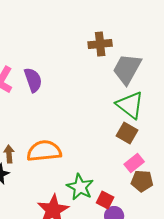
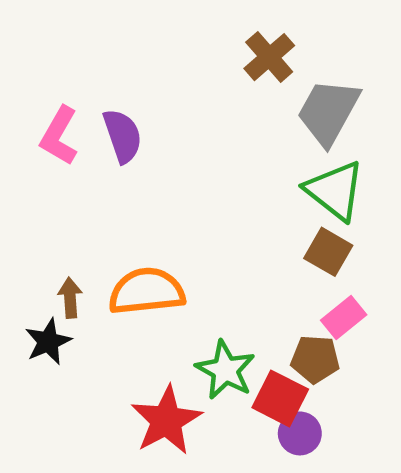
brown cross: (100, 44) -> (269, 57), turned -35
brown pentagon: (142, 181) -> (315, 359), moved
red square: (105, 200) -> (280, 398), size x1.4

